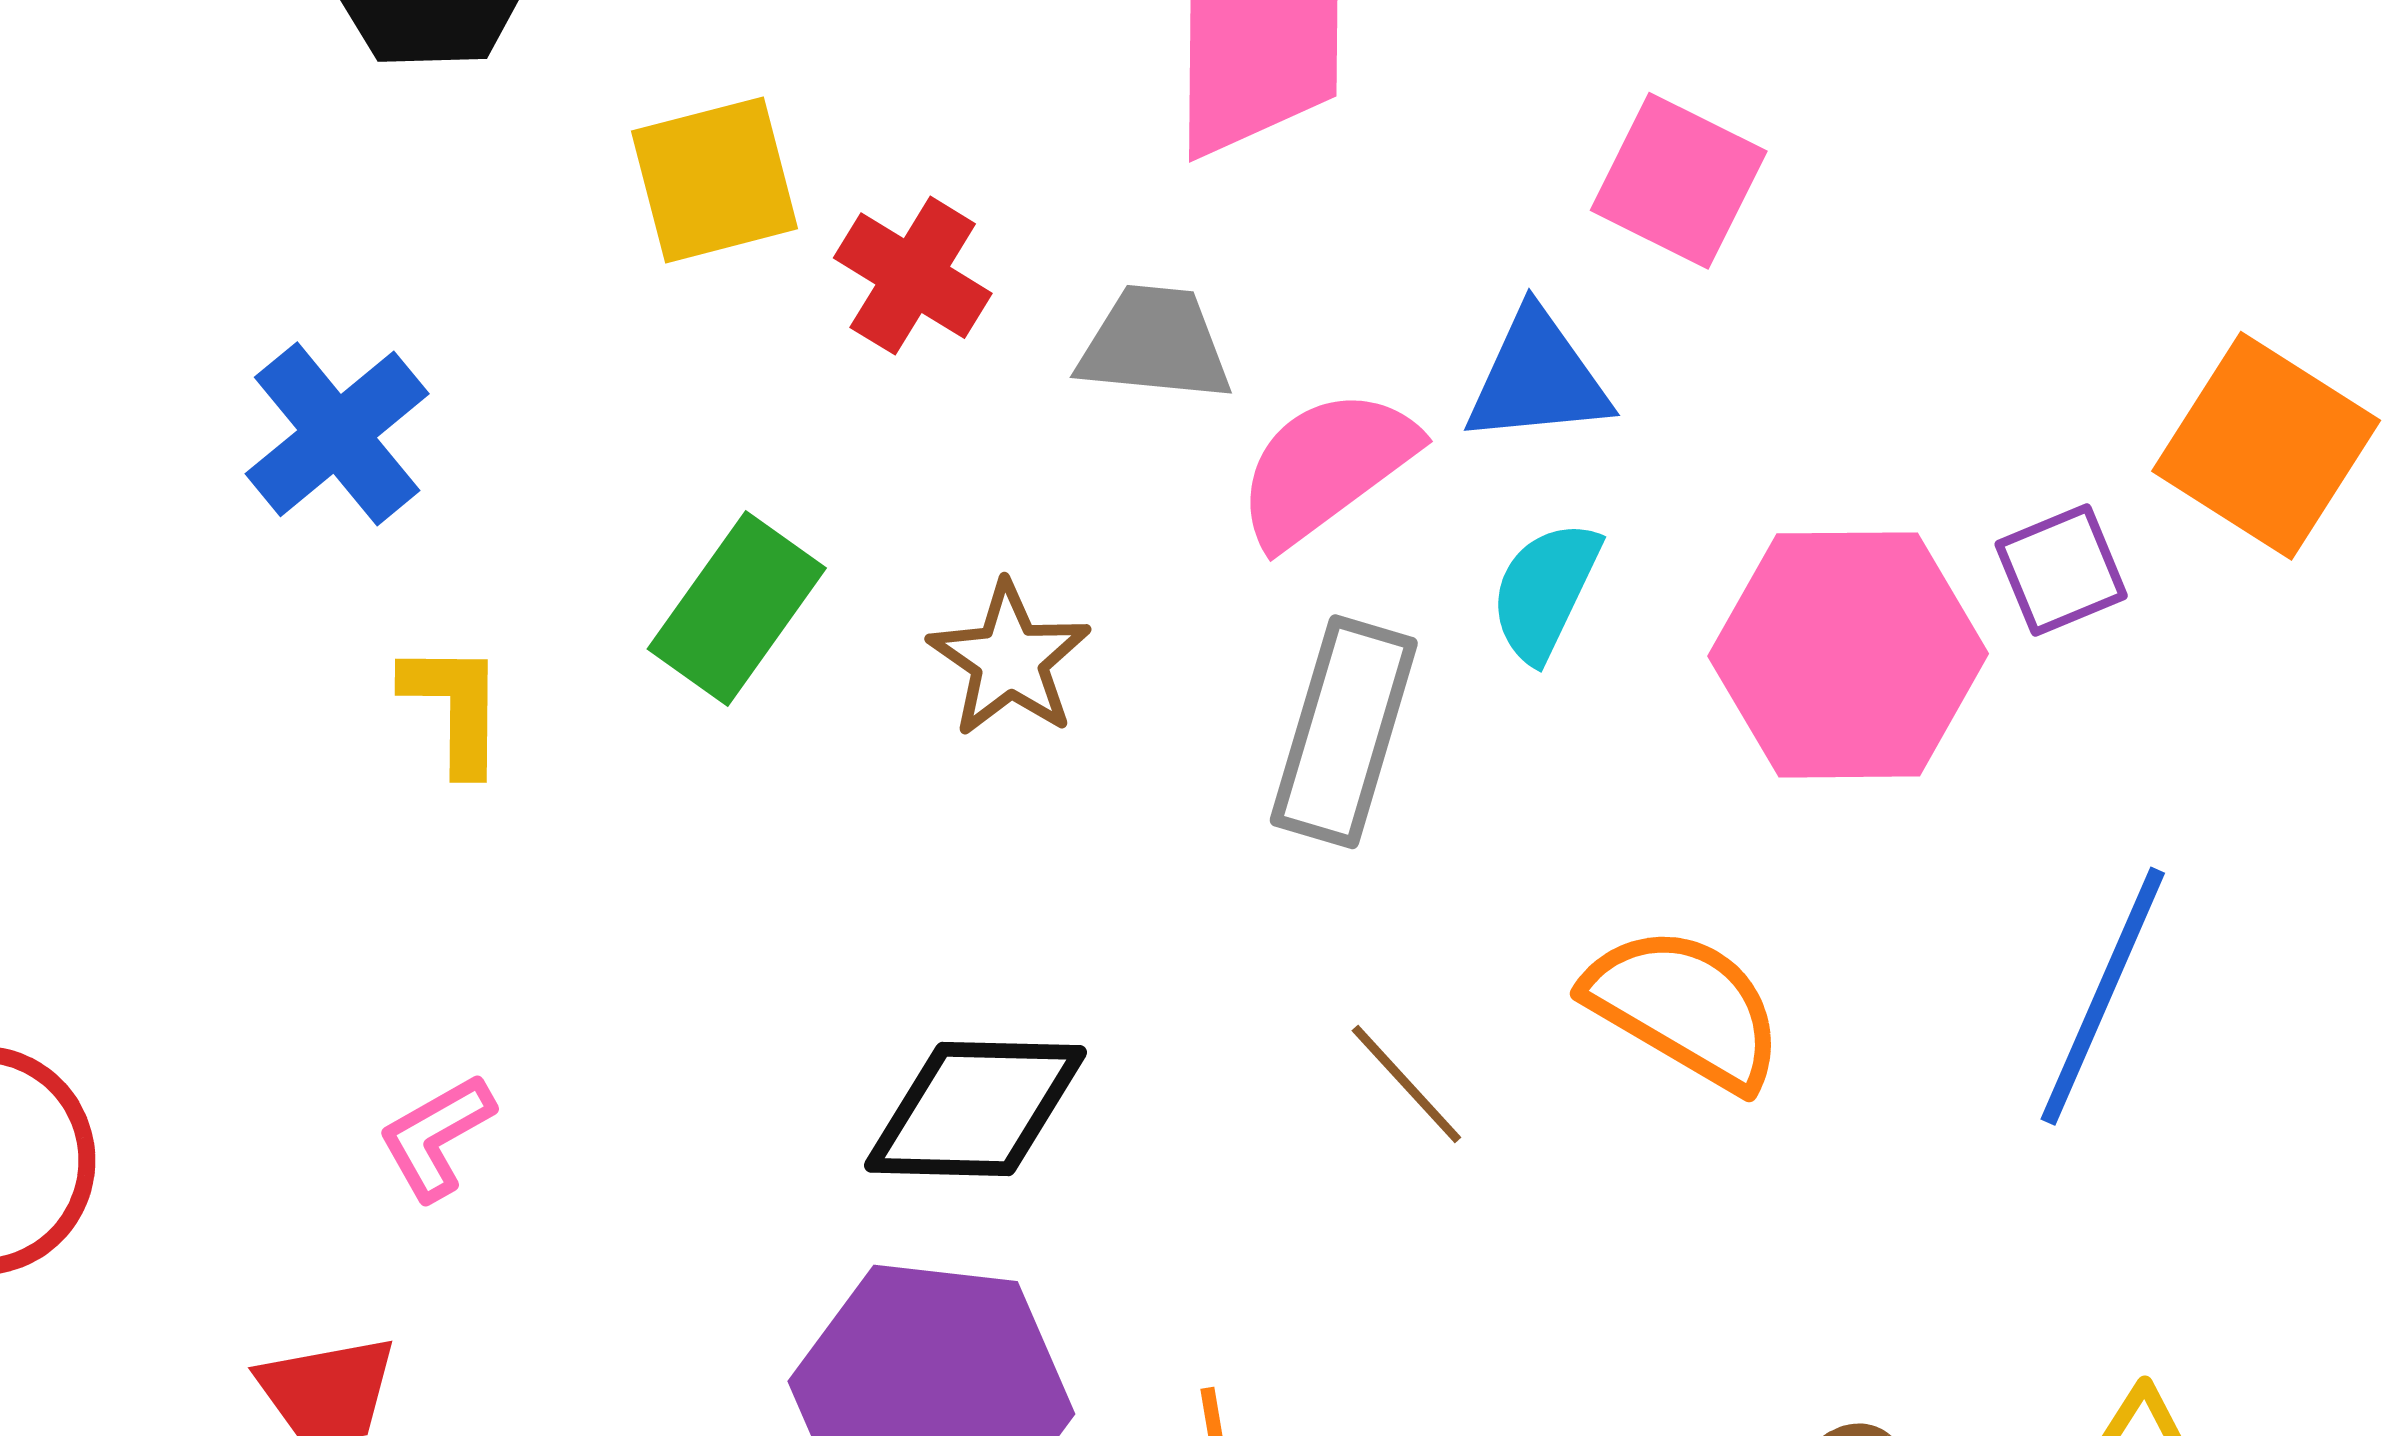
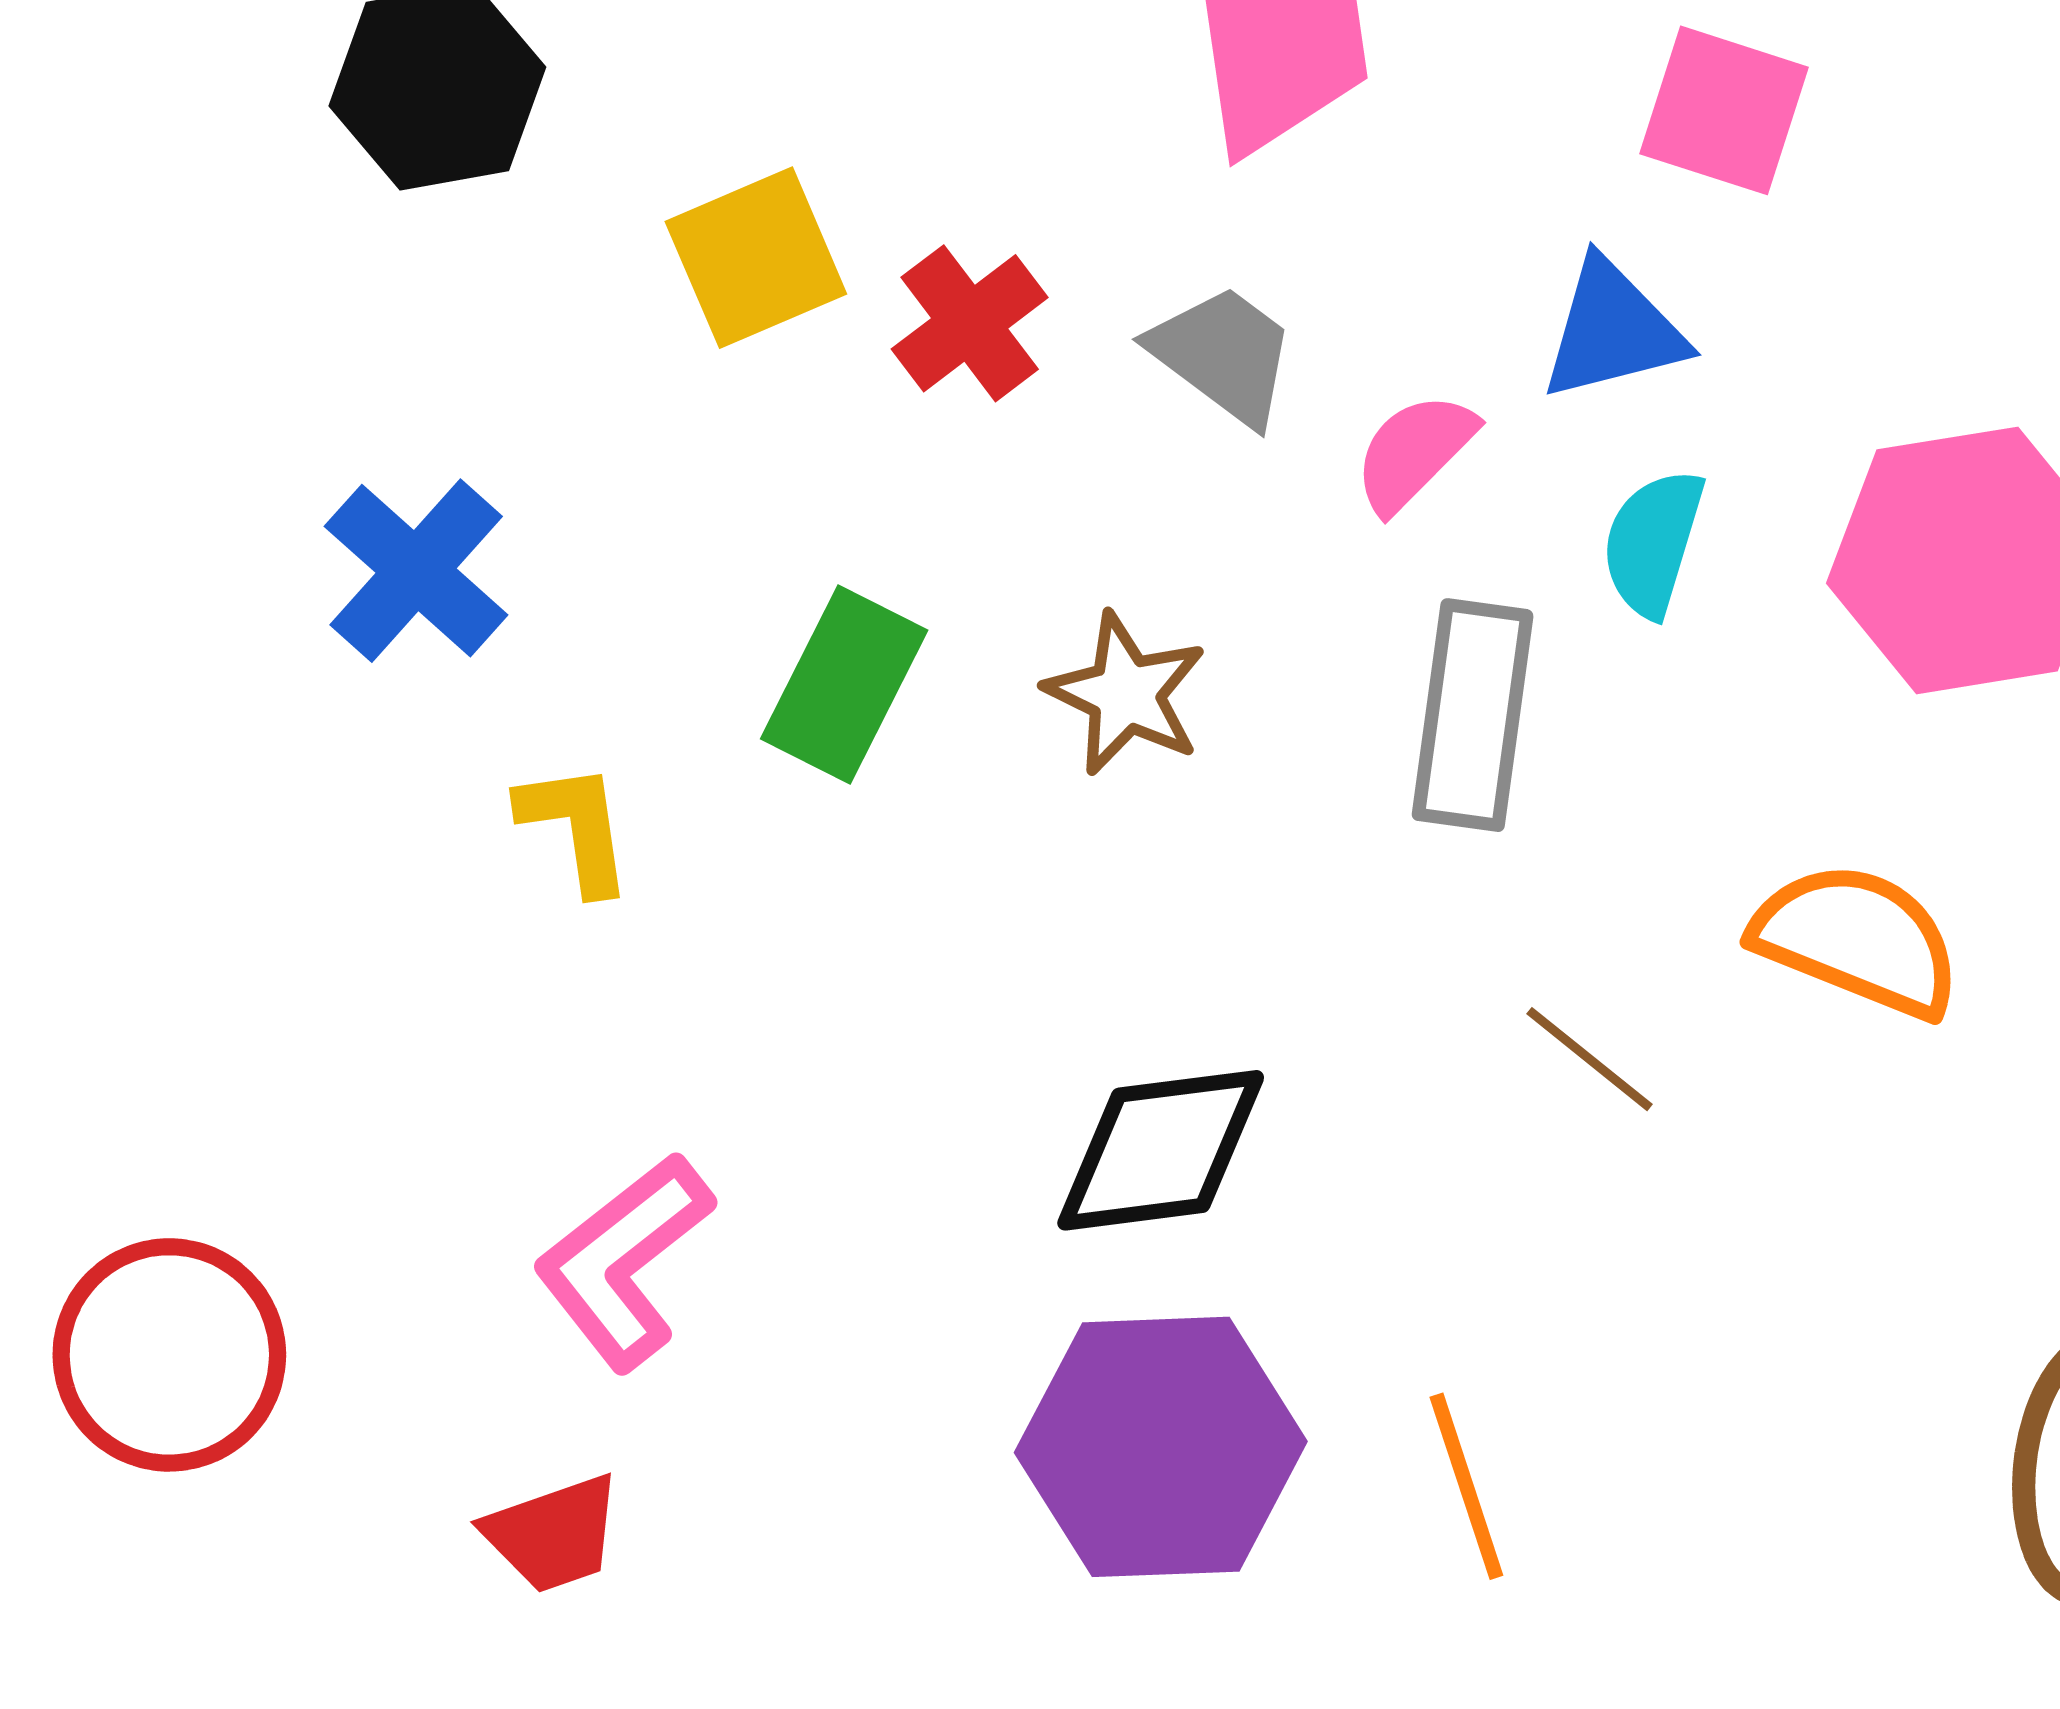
red cross: (913, 276) -> (970, 323), turned 30
gray trapezoid: (1155, 344) -> (1223, 355), turned 40
pink semicircle: (1326, 467) -> (1414, 452), size x0.7
pink L-shape: (436, 1137) -> (624, 1261), size x1.6

